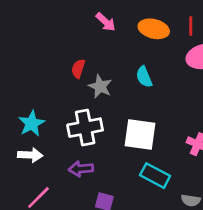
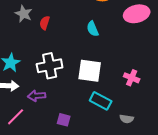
gray star: (100, 86) -> (24, 14), moved
purple arrow: (81, 169) -> (37, 96), moved

